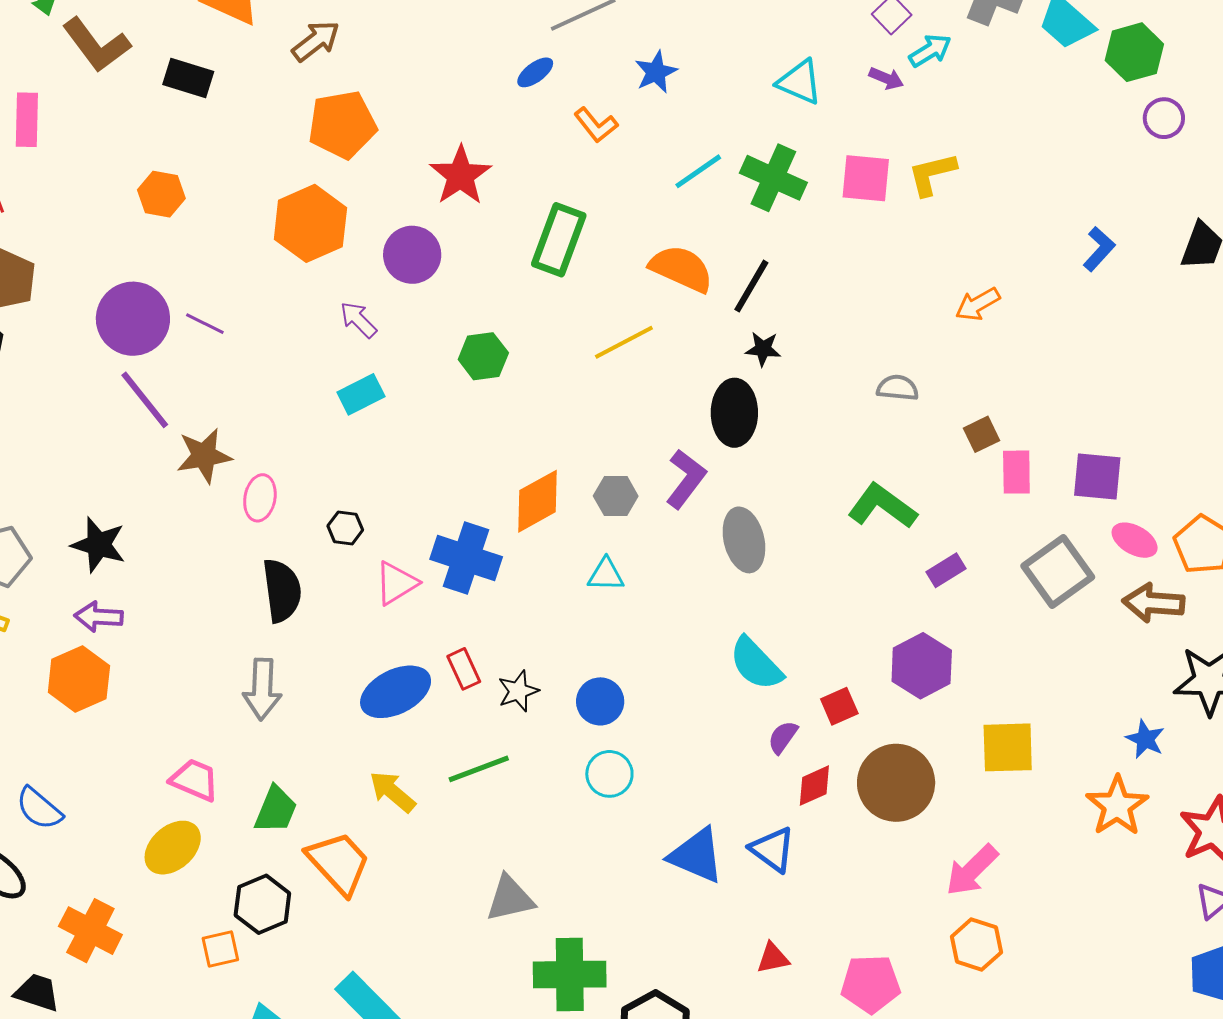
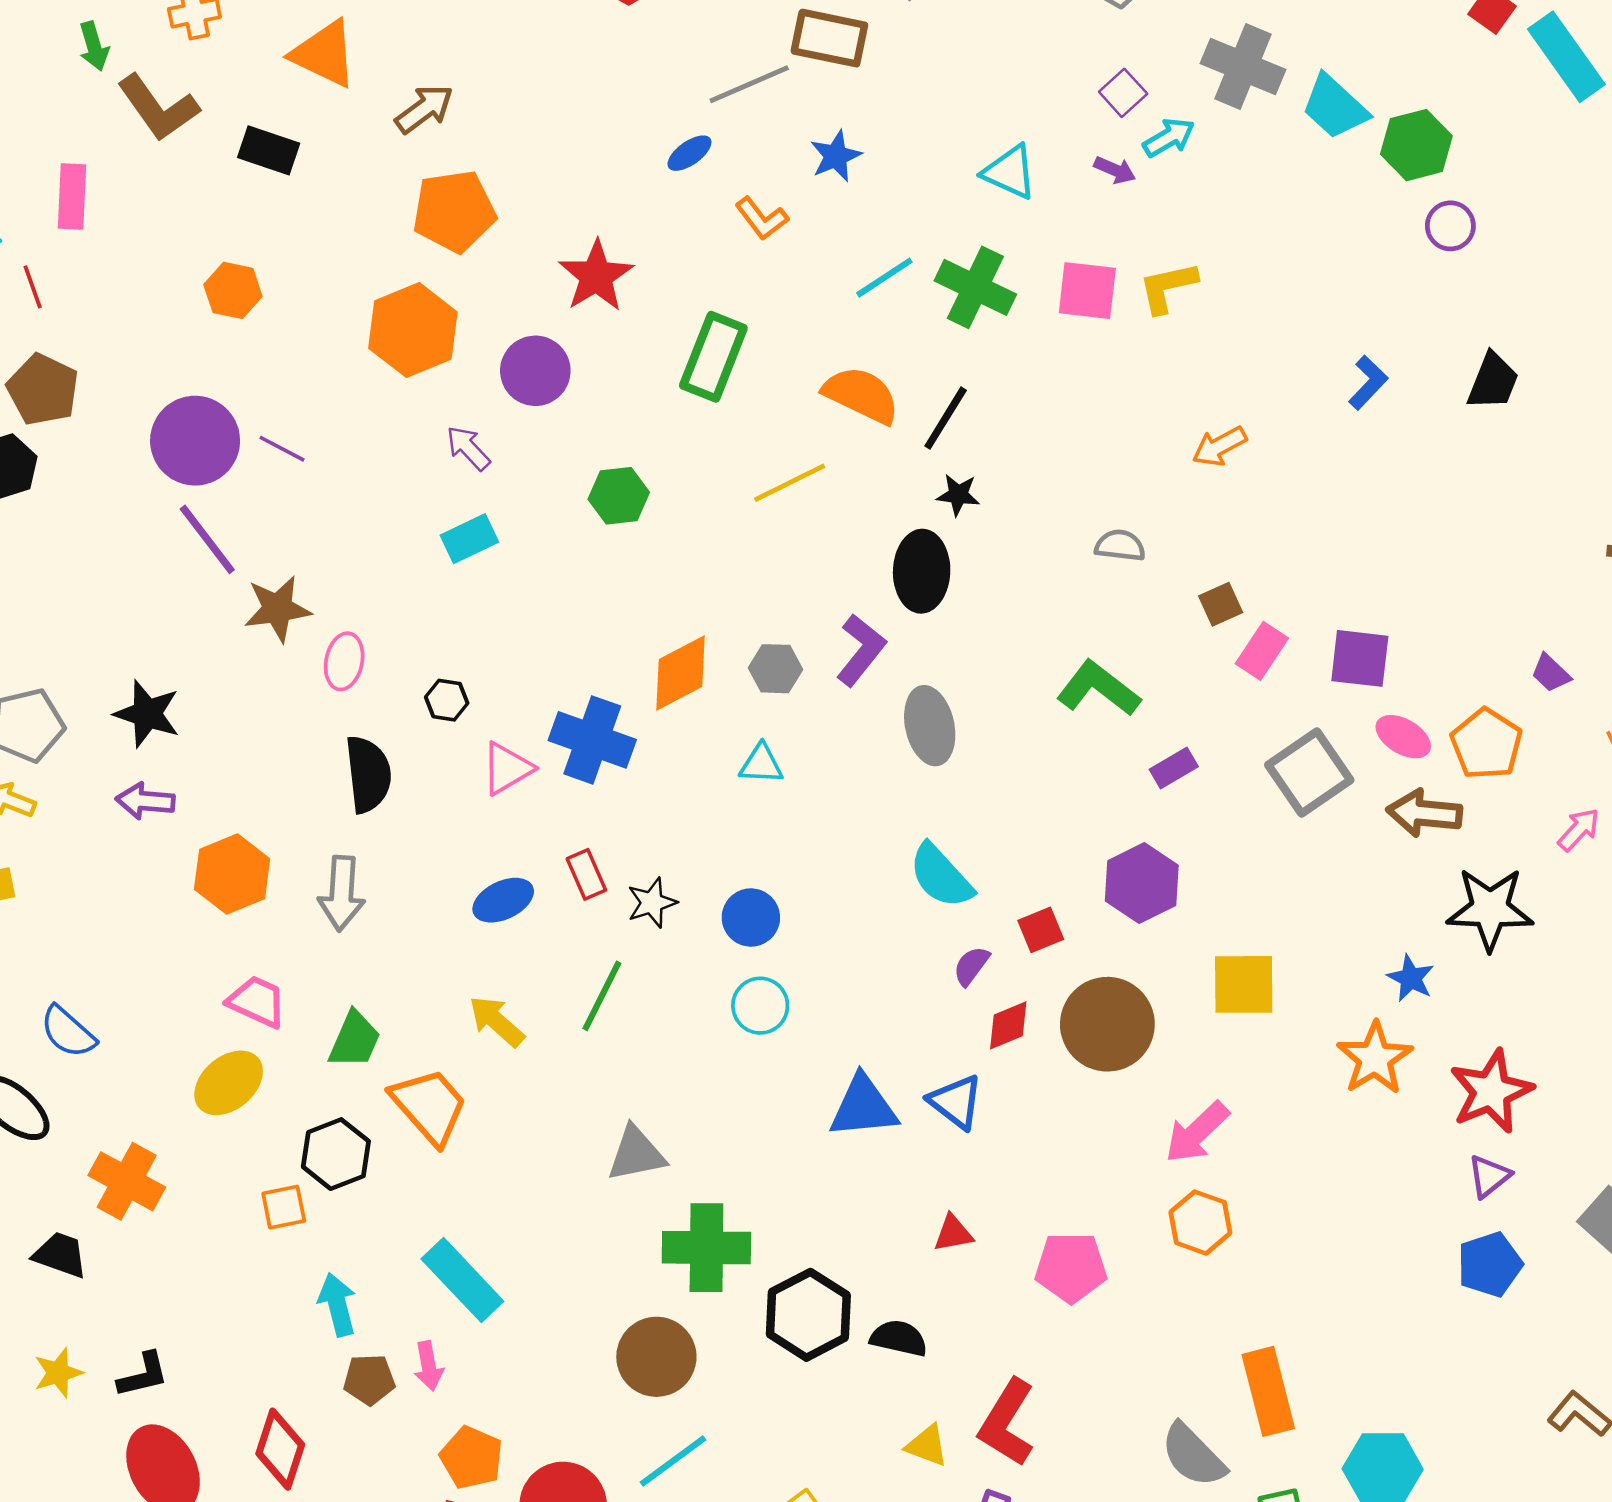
pink rectangle: (1016, 472) -> (1262, 651), turned 33
orange hexagon: (79, 679) -> (232, 874), moved
blue ellipse: (396, 692) -> (503, 900), size x0.7
green line: (479, 769) -> (602, 996), turned -44
blue triangle: (696, 855) -> (863, 1107), turned -30

